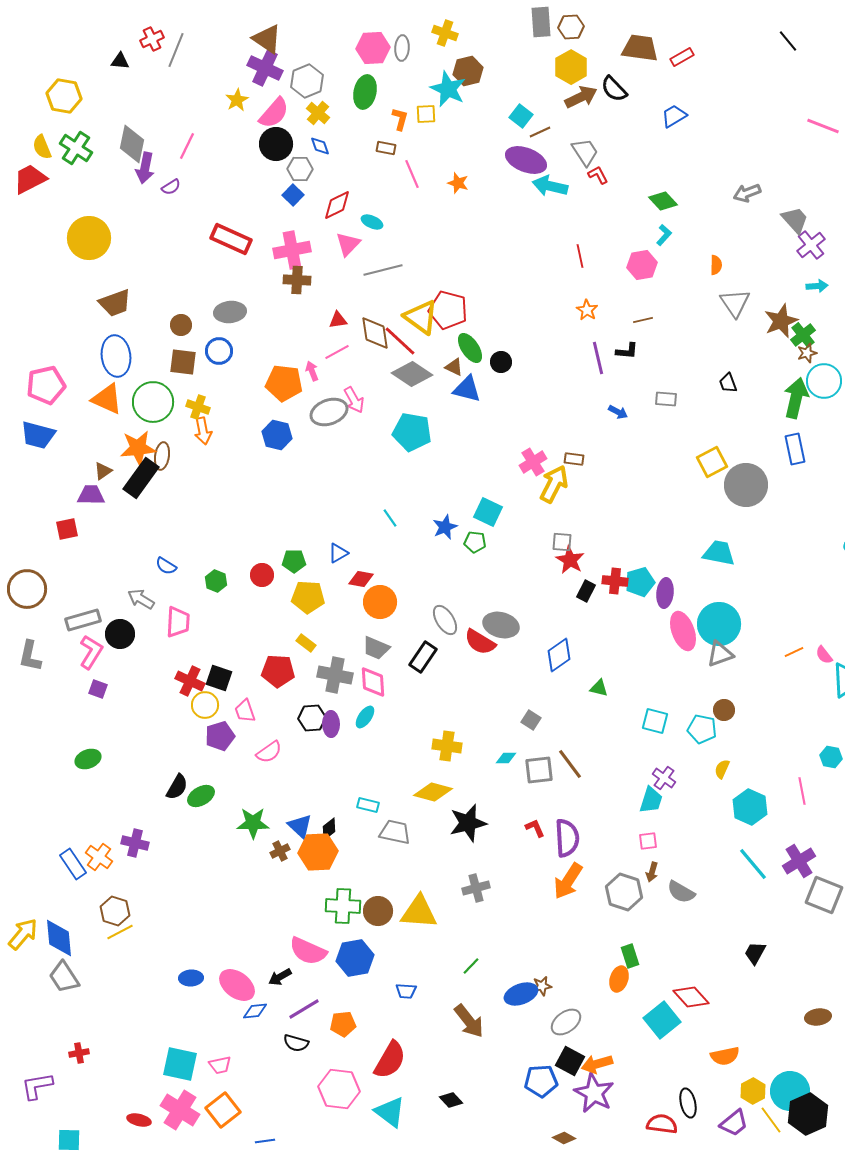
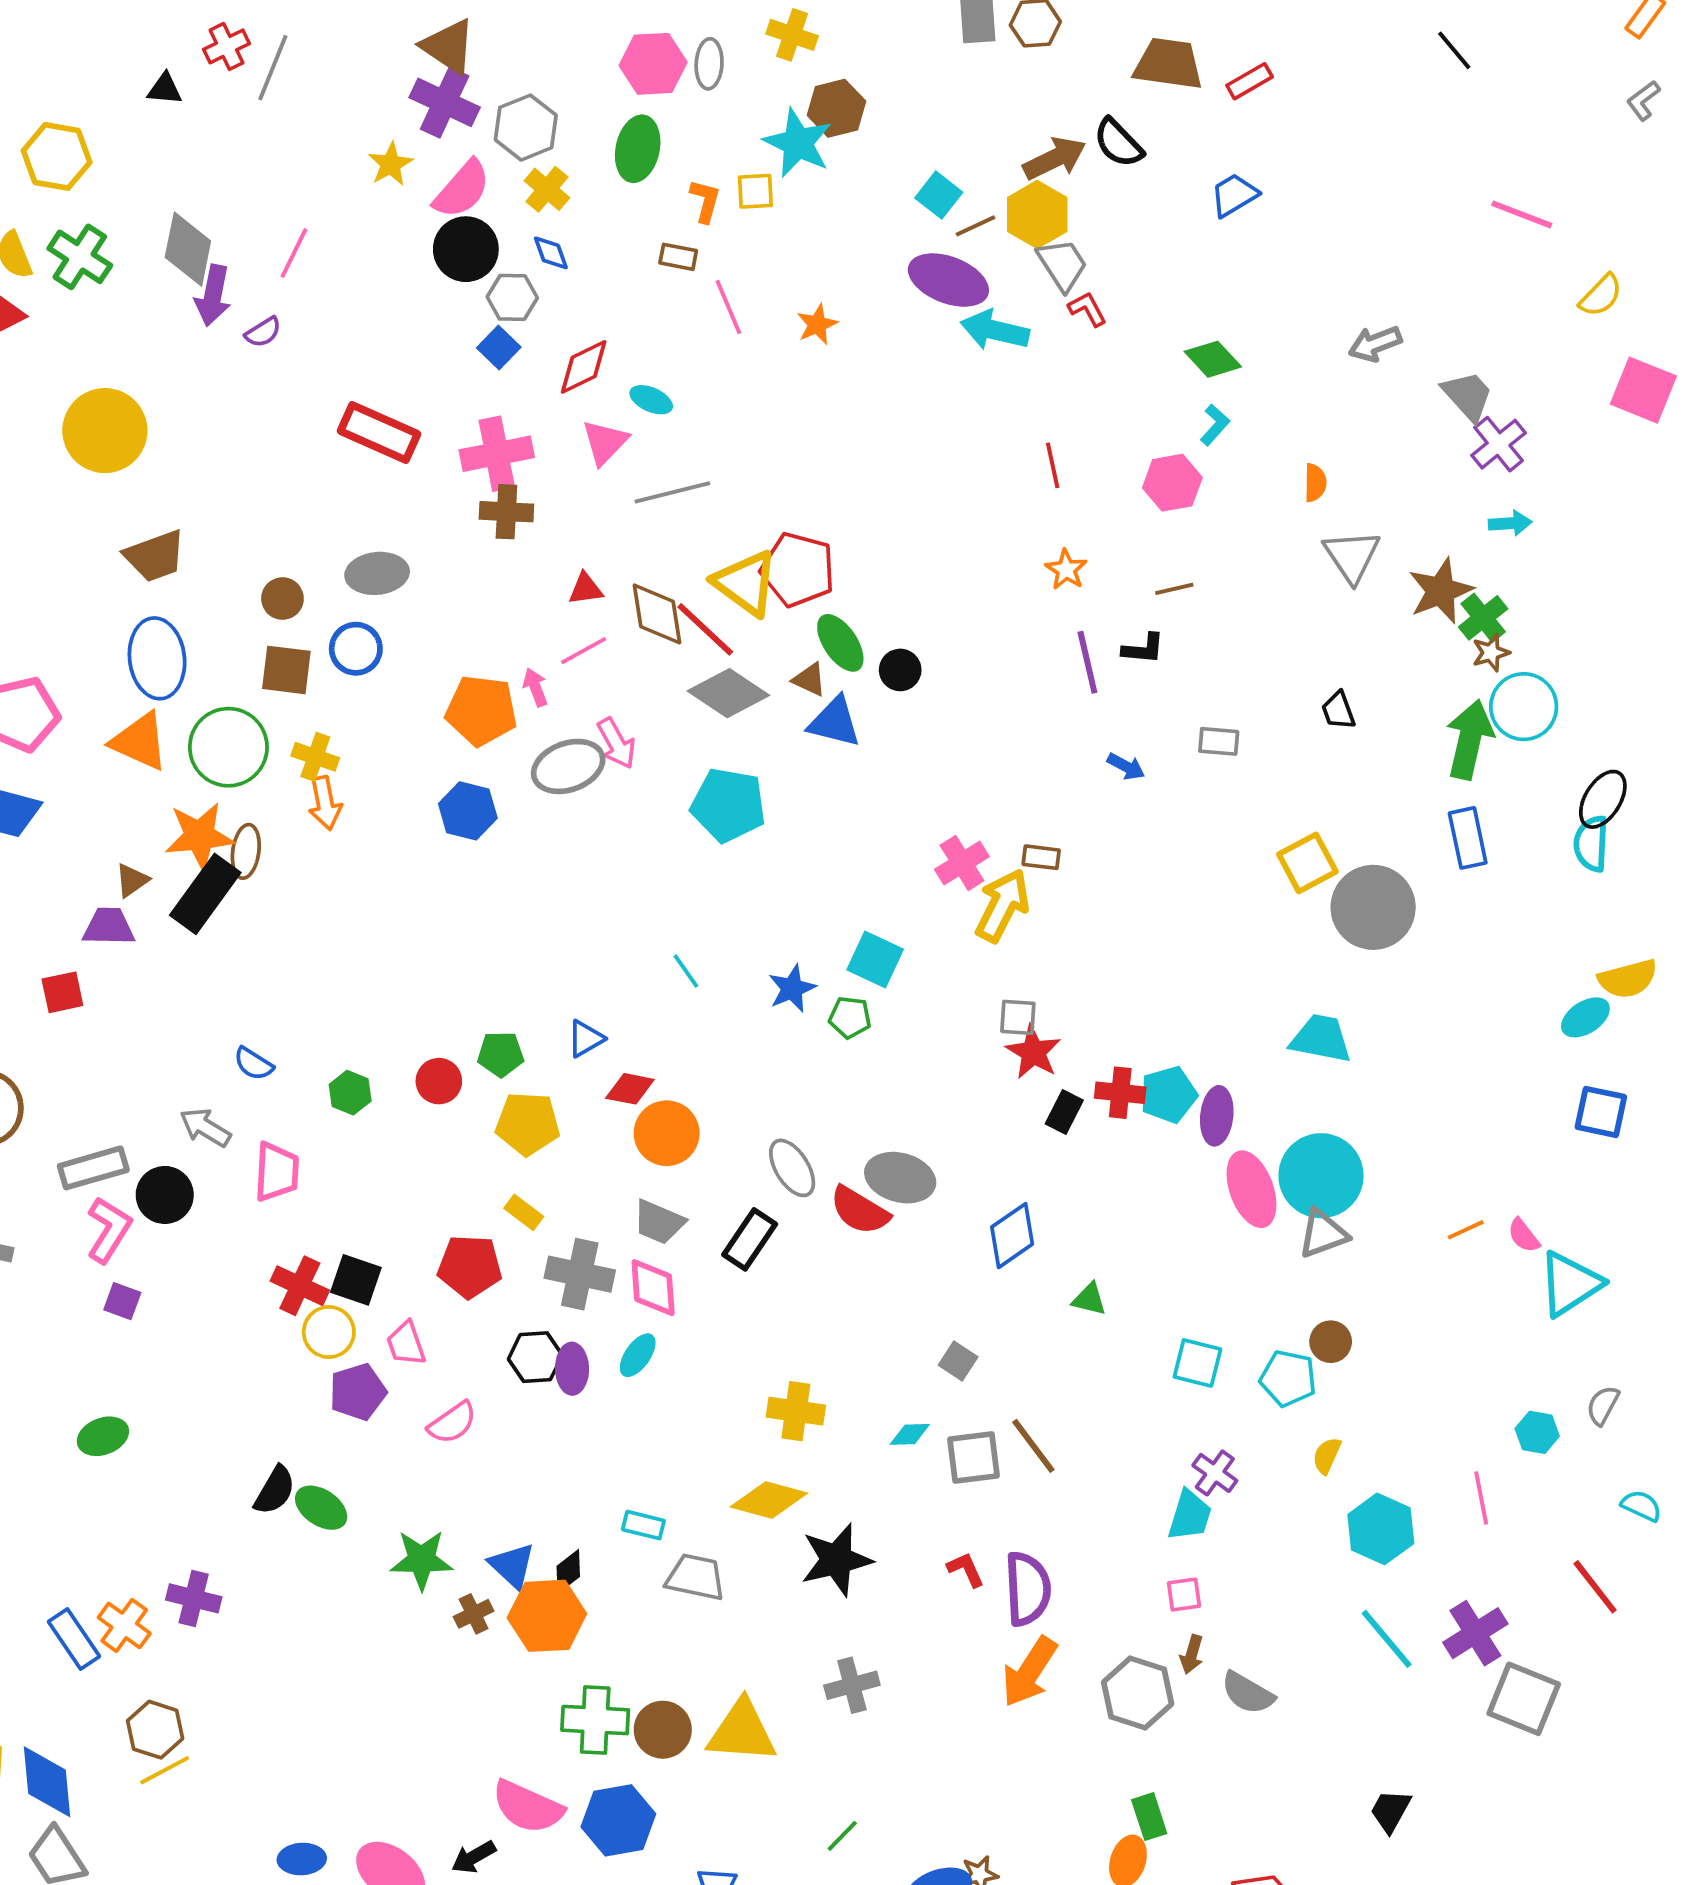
yellow hexagon: (571, 67) -> (1037, 214), moved
orange star: (458, 183) -> (817, 324), turned 30
green ellipse: (201, 796) -> (321, 1508), turned 64

